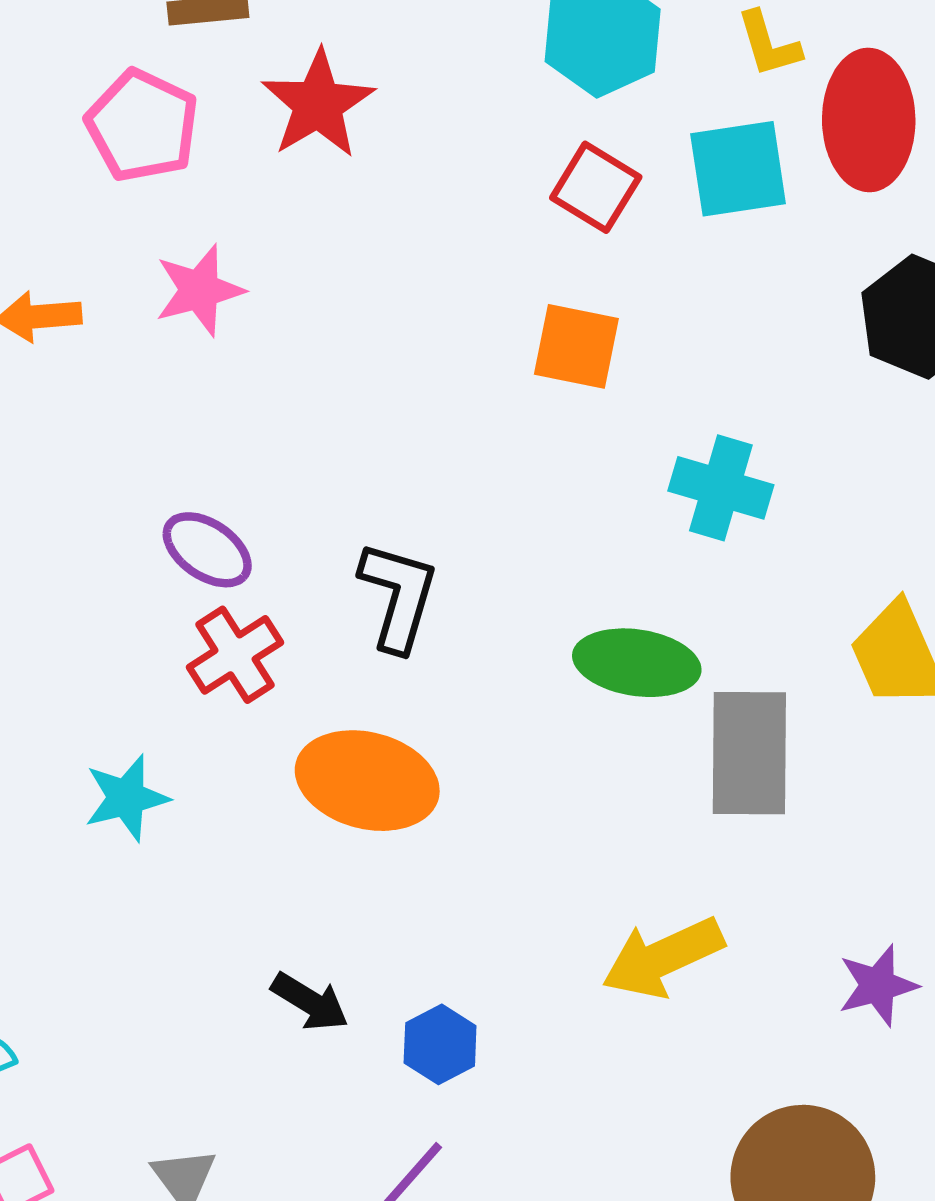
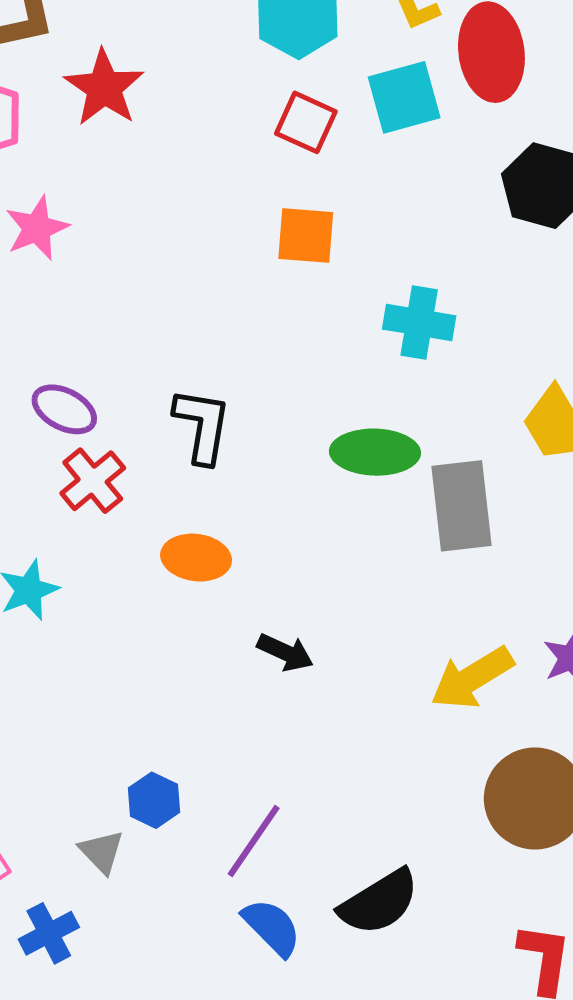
orange ellipse: (367, 781) -> (196, 558), size x0.7
yellow arrow: (663, 958) -> (472, 678), moved
black arrow: (310, 1002) -> (285, 652), moved
blue hexagon: (440, 1044) -> (154, 800), moved

